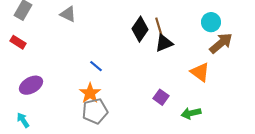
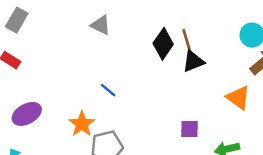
gray triangle: (68, 14) -> (101, 25), moved
orange star: (90, 93) -> (82, 124), moved
purple square: (161, 97) -> (189, 129), turned -35

